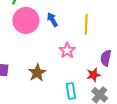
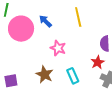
pink star: (67, 50) -> (58, 48), moved
cyan rectangle: (71, 91) -> (73, 76), moved

